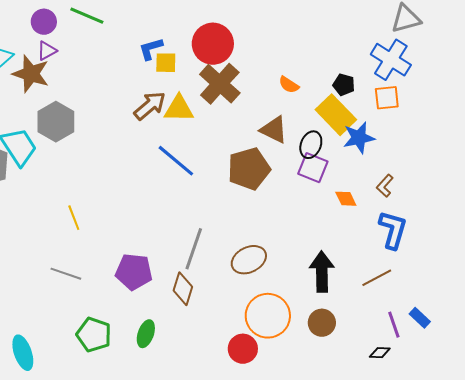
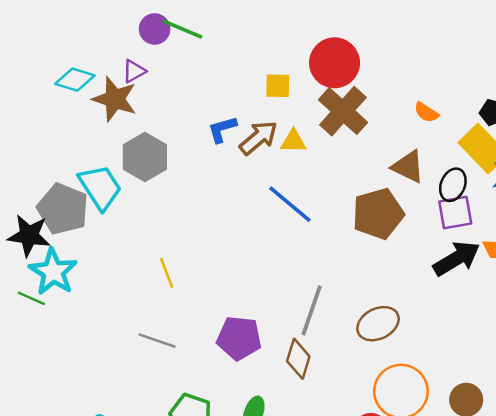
purple circle: (44, 22) -> (155, 29), moved
blue L-shape: (151, 49) -> (222, 129), moved
yellow triangle: (179, 109) -> (293, 141), size x0.7
purple square: (313, 168) -> (455, 213), turned -32
black arrow: (322, 272) -> (457, 258), moved, turned 60

